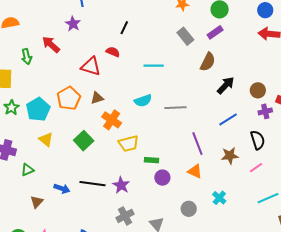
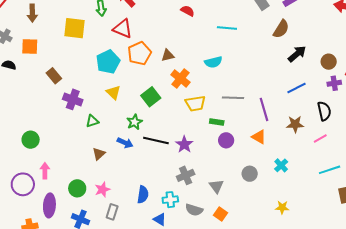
red triangle: (91, 66) -> (123, 29), moved
green star: (11, 108) -> (135, 122), moved
gray line: (176, 108) -> (233, 98), moved

